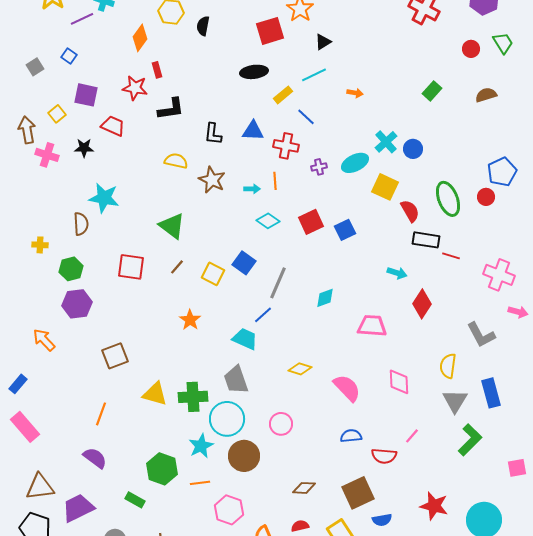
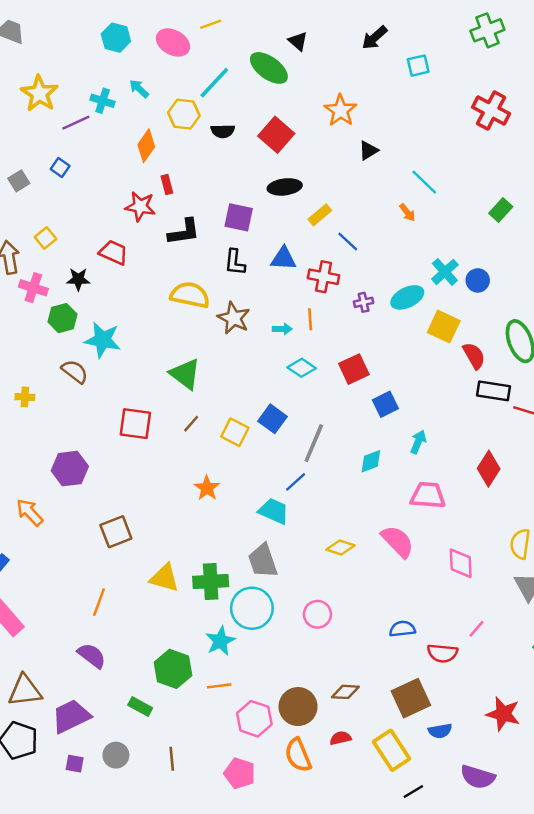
black semicircle: (203, 26) -> (223, 131), turned -102
red square: (270, 31) -> (276, 135), moved, turned -32
cyan line: (314, 75) -> (424, 182), moved, turned 70
orange arrow: (355, 93) -> (407, 212), turned 42
purple square: (86, 95) -> (239, 217), moved
yellow semicircle: (176, 161) -> (190, 295), size x1.4
brown semicircle: (81, 224) -> (75, 371), turned -50
blue square: (345, 230) -> (385, 404), moved
green hexagon: (71, 269) -> (63, 318), moved
cyan arrow: (397, 273) -> (418, 442), moved, turned -84
pink semicircle: (347, 388) -> (398, 541), moved
brown circle: (244, 456) -> (298, 707), moved

